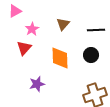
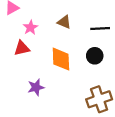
brown triangle: (63, 24) -> (64, 22), turned -48
red triangle: (24, 48) -> (22, 48), turned 35

